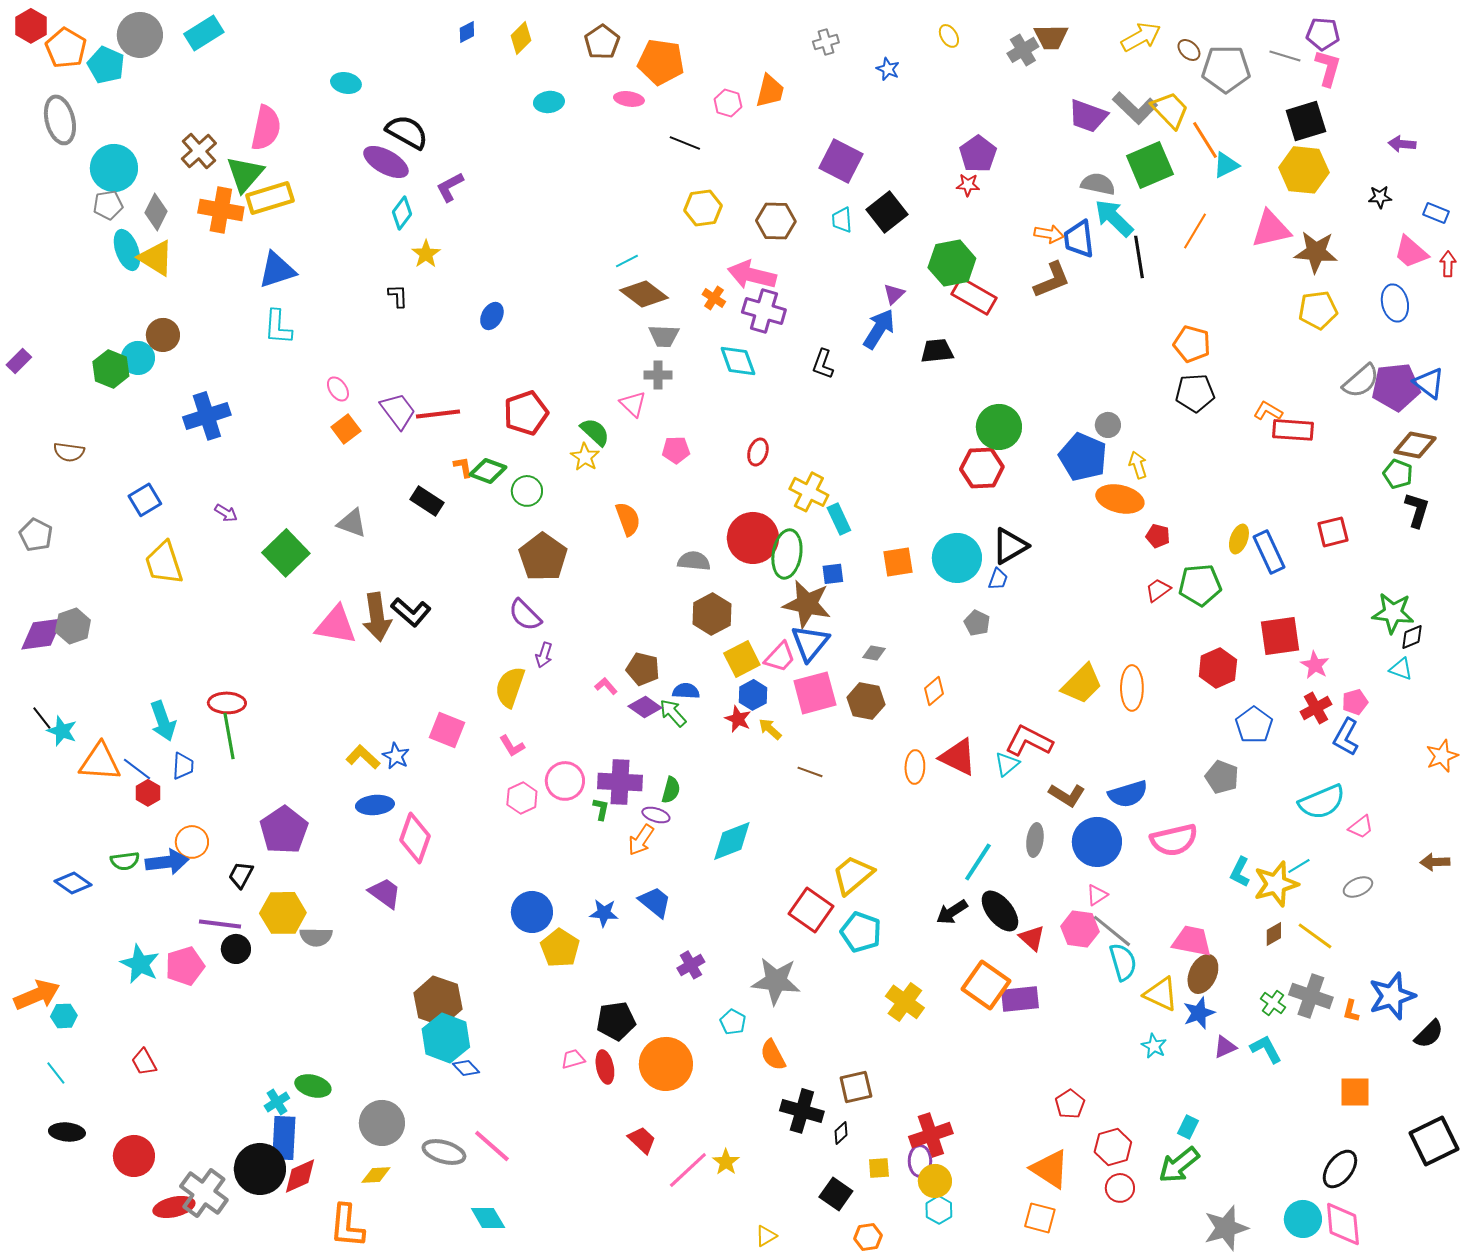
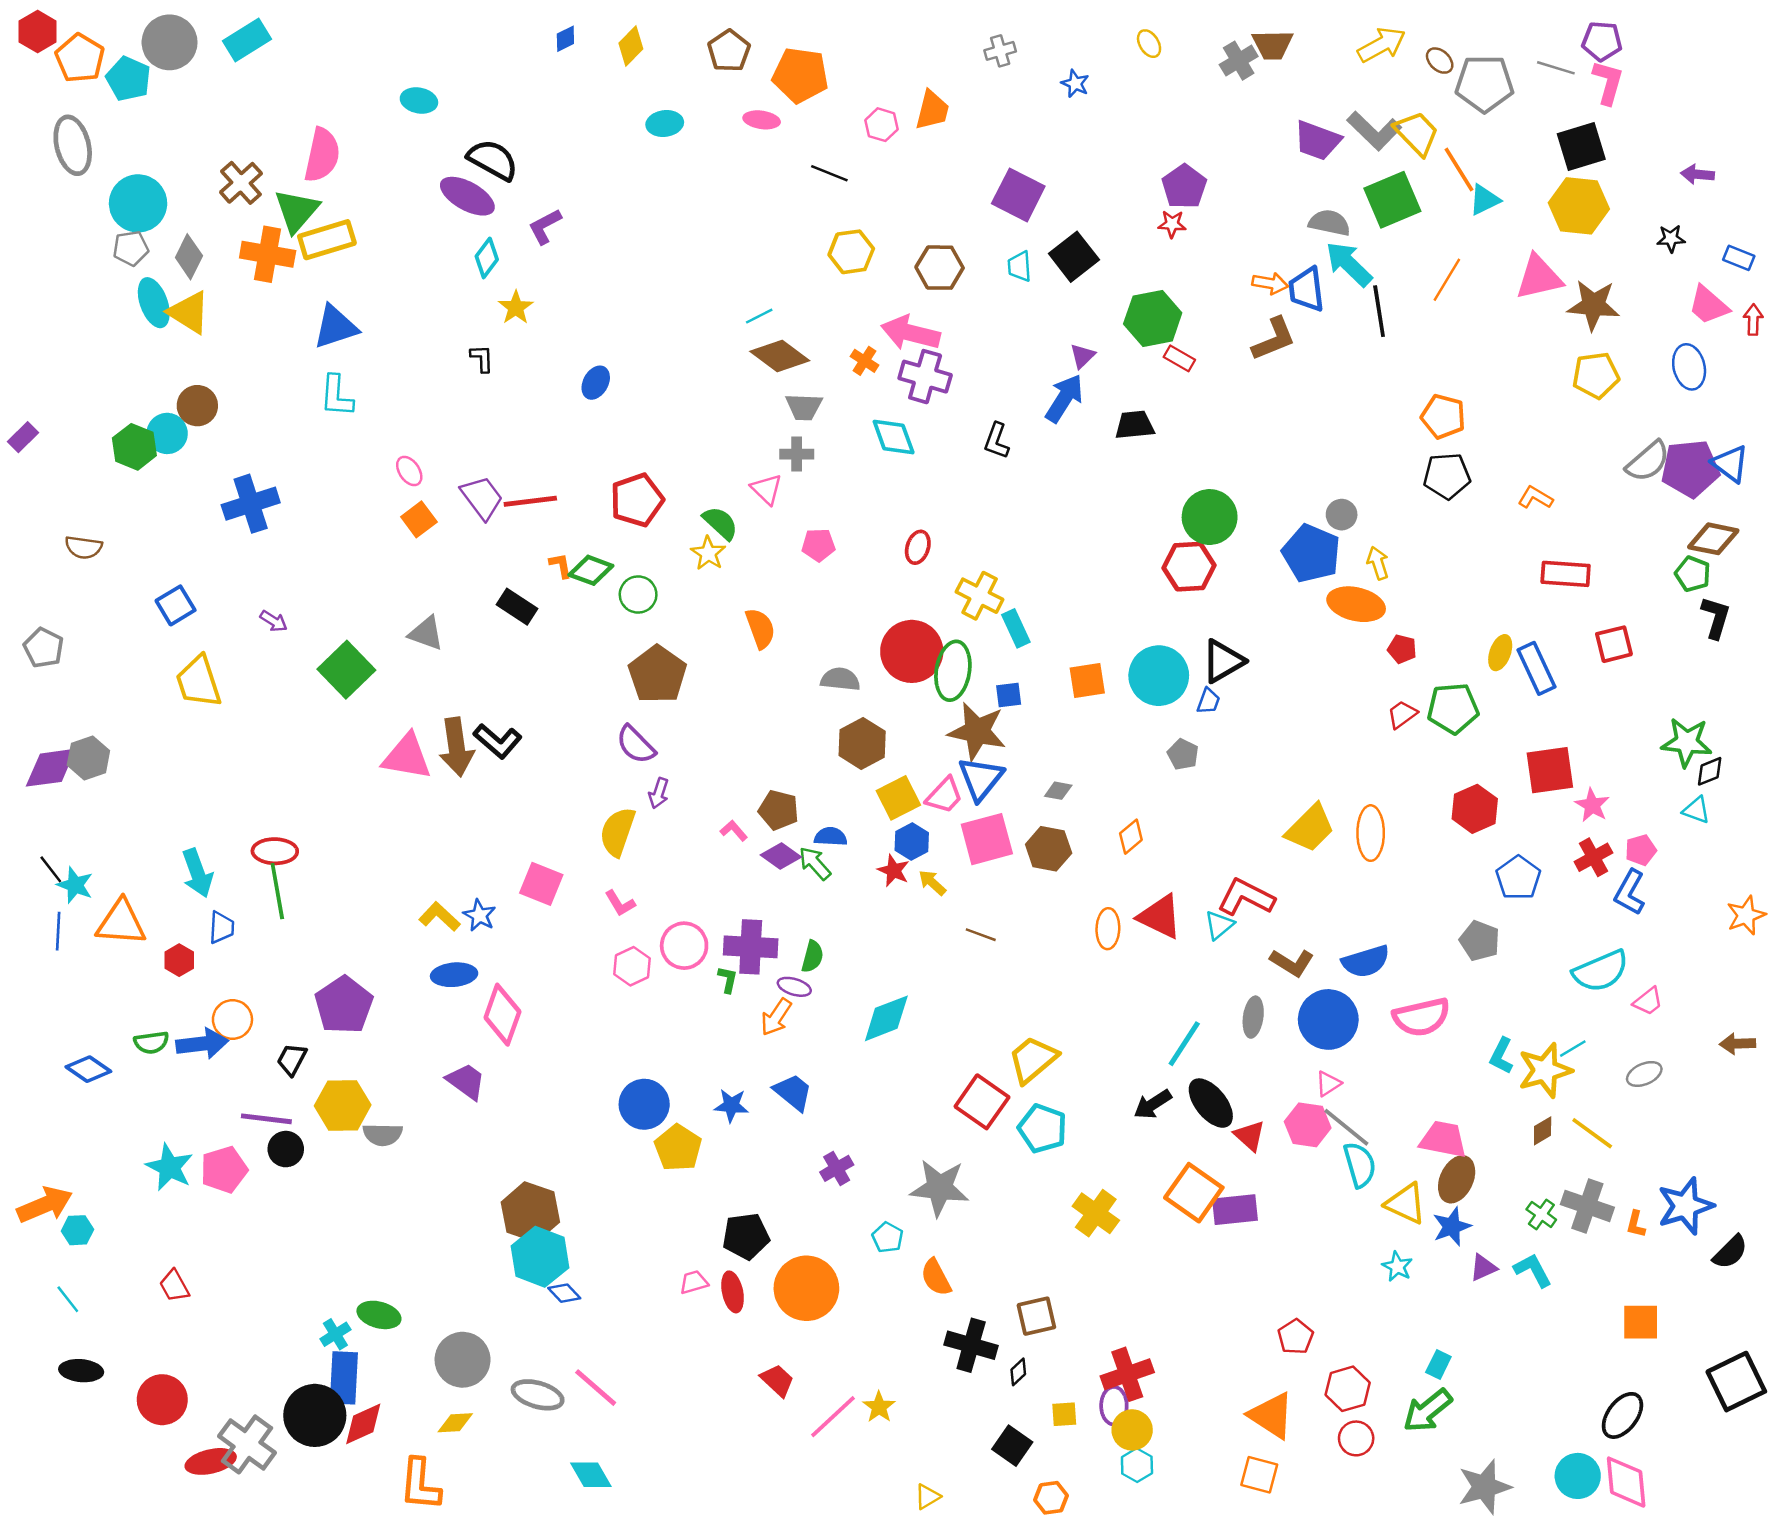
red rectangle: (974, 296) -> (1179, 358), size x0.6
red rectangle: (1293, 430) -> (1566, 574), moved
blue line: (137, 769) -> (58, 931), moved, turned 56

